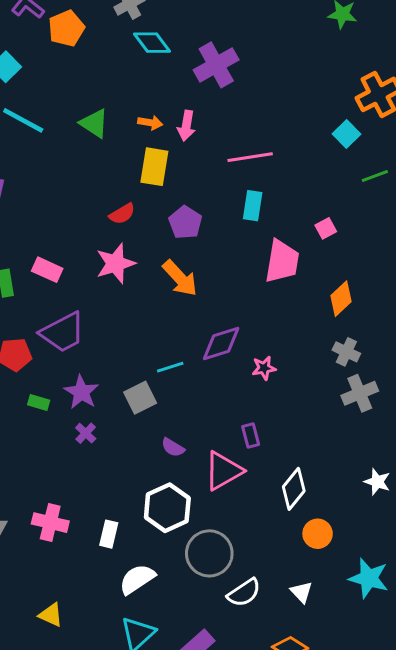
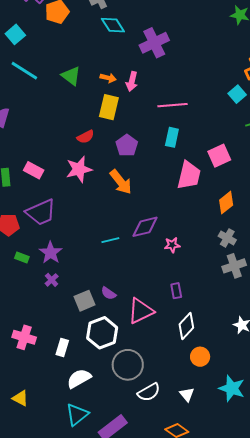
pink square: (326, 228) -> (219, 156), size x1.6
gray square: (140, 398) -> (85, 301), moved
purple rectangle: (251, 436) -> (176, 291), moved

